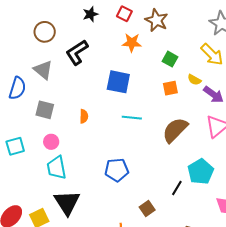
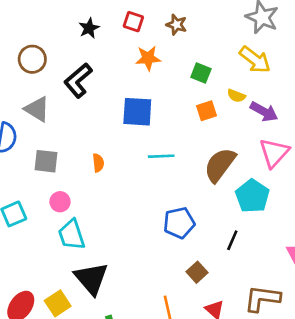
brown star: (156, 20) -> (176, 25), size x0.7
blue pentagon: (117, 170) -> (179, 223), moved
cyan pentagon: (201, 172) -> (252, 196), moved

